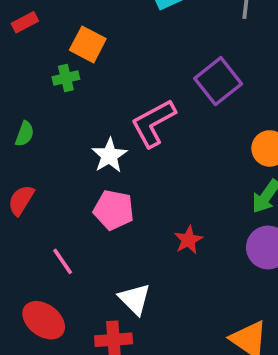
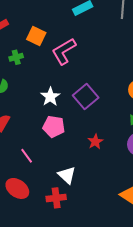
green cross: (66, 78) -> (16, 57), moved
purple square: (218, 81) -> (86, 97), moved
pink L-shape: (153, 123) -> (64, 51), moved

